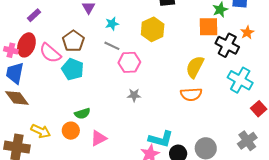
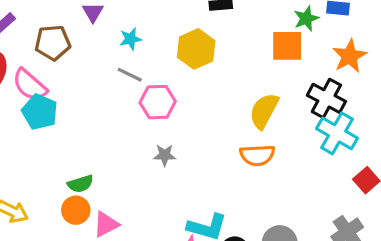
orange star: (247, 32) -> (350, 56), size x1.5
brown pentagon: (73, 41) -> (53, 43), moved, turned 30
black cross: (227, 45) -> (326, 98), moved
cyan pentagon: (73, 69) -> (40, 112), moved
orange circle: (71, 131) -> (76, 210), moved

